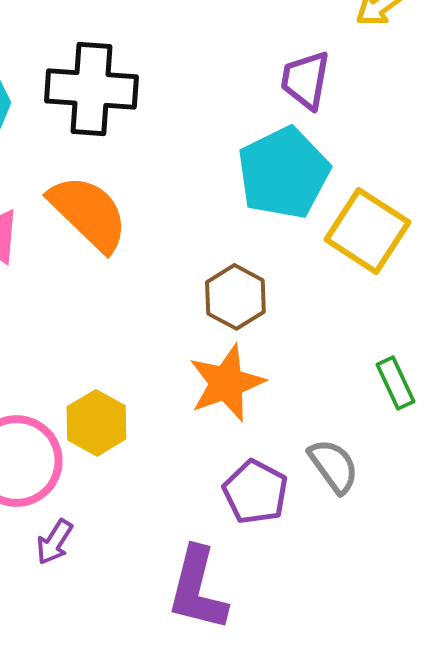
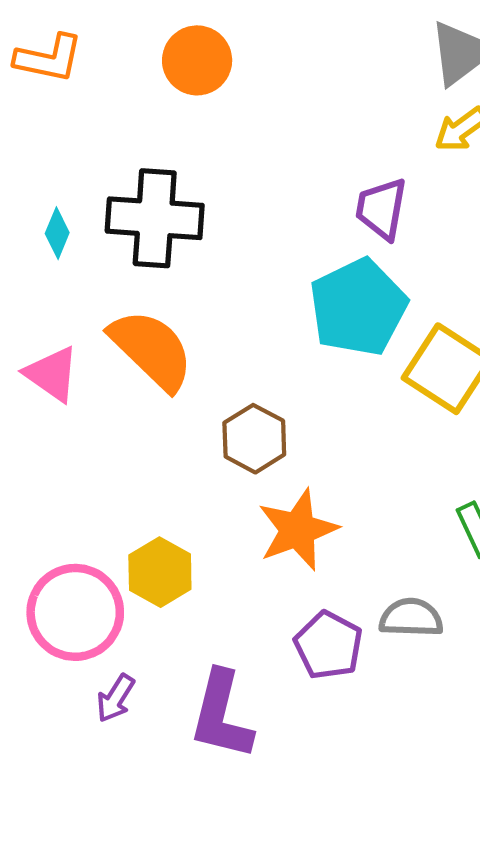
brown hexagon: (235, 297) -> (254, 439), moved
gray semicircle: (333, 466) -> (411, 618), turned -52
purple L-shape: (197, 589) -> (221, 715), moved

